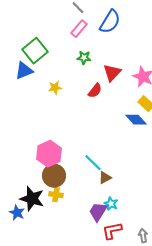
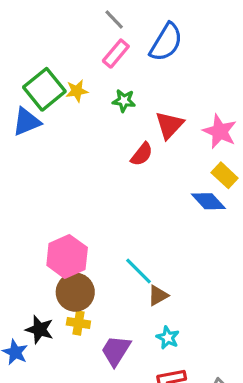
yellow star: (55, 88) -> (77, 91), moved
black star: (32, 199) -> (40, 330), size x0.7
purple trapezoid: (98, 212) -> (116, 351), moved

